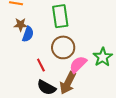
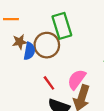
brown circle: (63, 47) -> (47, 45), moved
pink semicircle: (78, 65) -> (77, 79), moved

